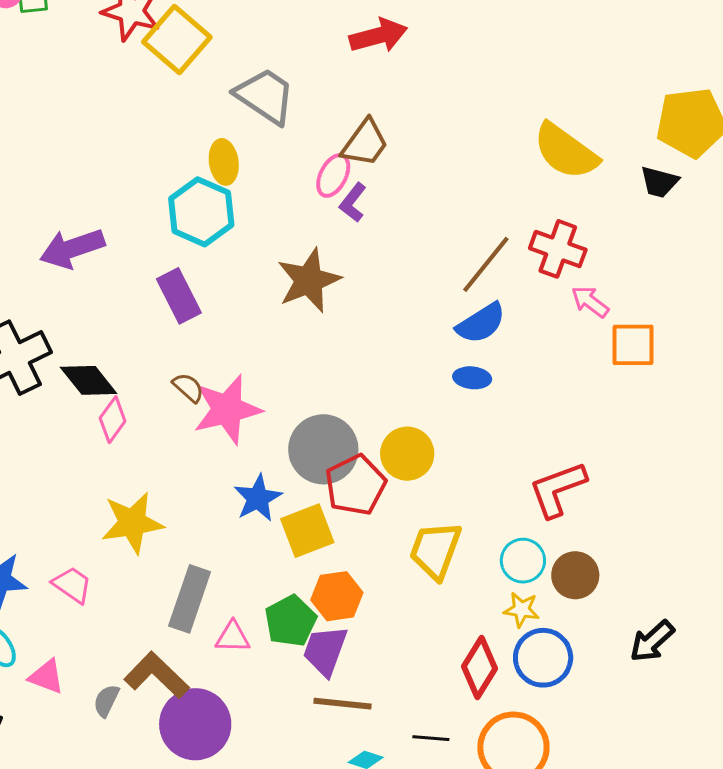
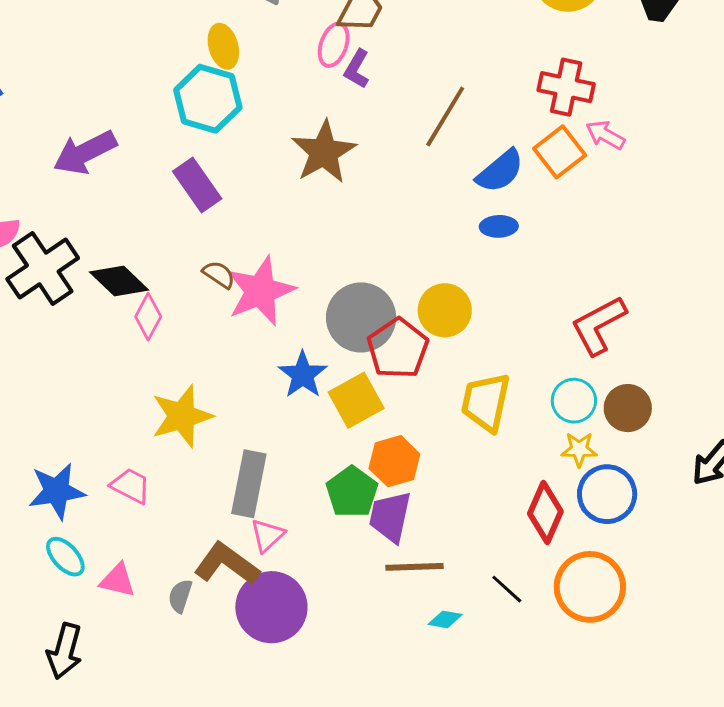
brown line: (486, 264) -> (445, 117), moved
orange square: (633, 345) -> (560, 152), moved, turned -30
pink triangle: (233, 637) -> (267, 535), moved, turned -36
black line: (431, 738) -> (507, 589), turned 45

